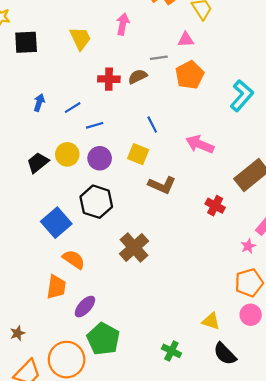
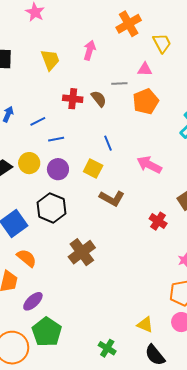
brown semicircle: (138, 77) -> (99, 99), turned 72

